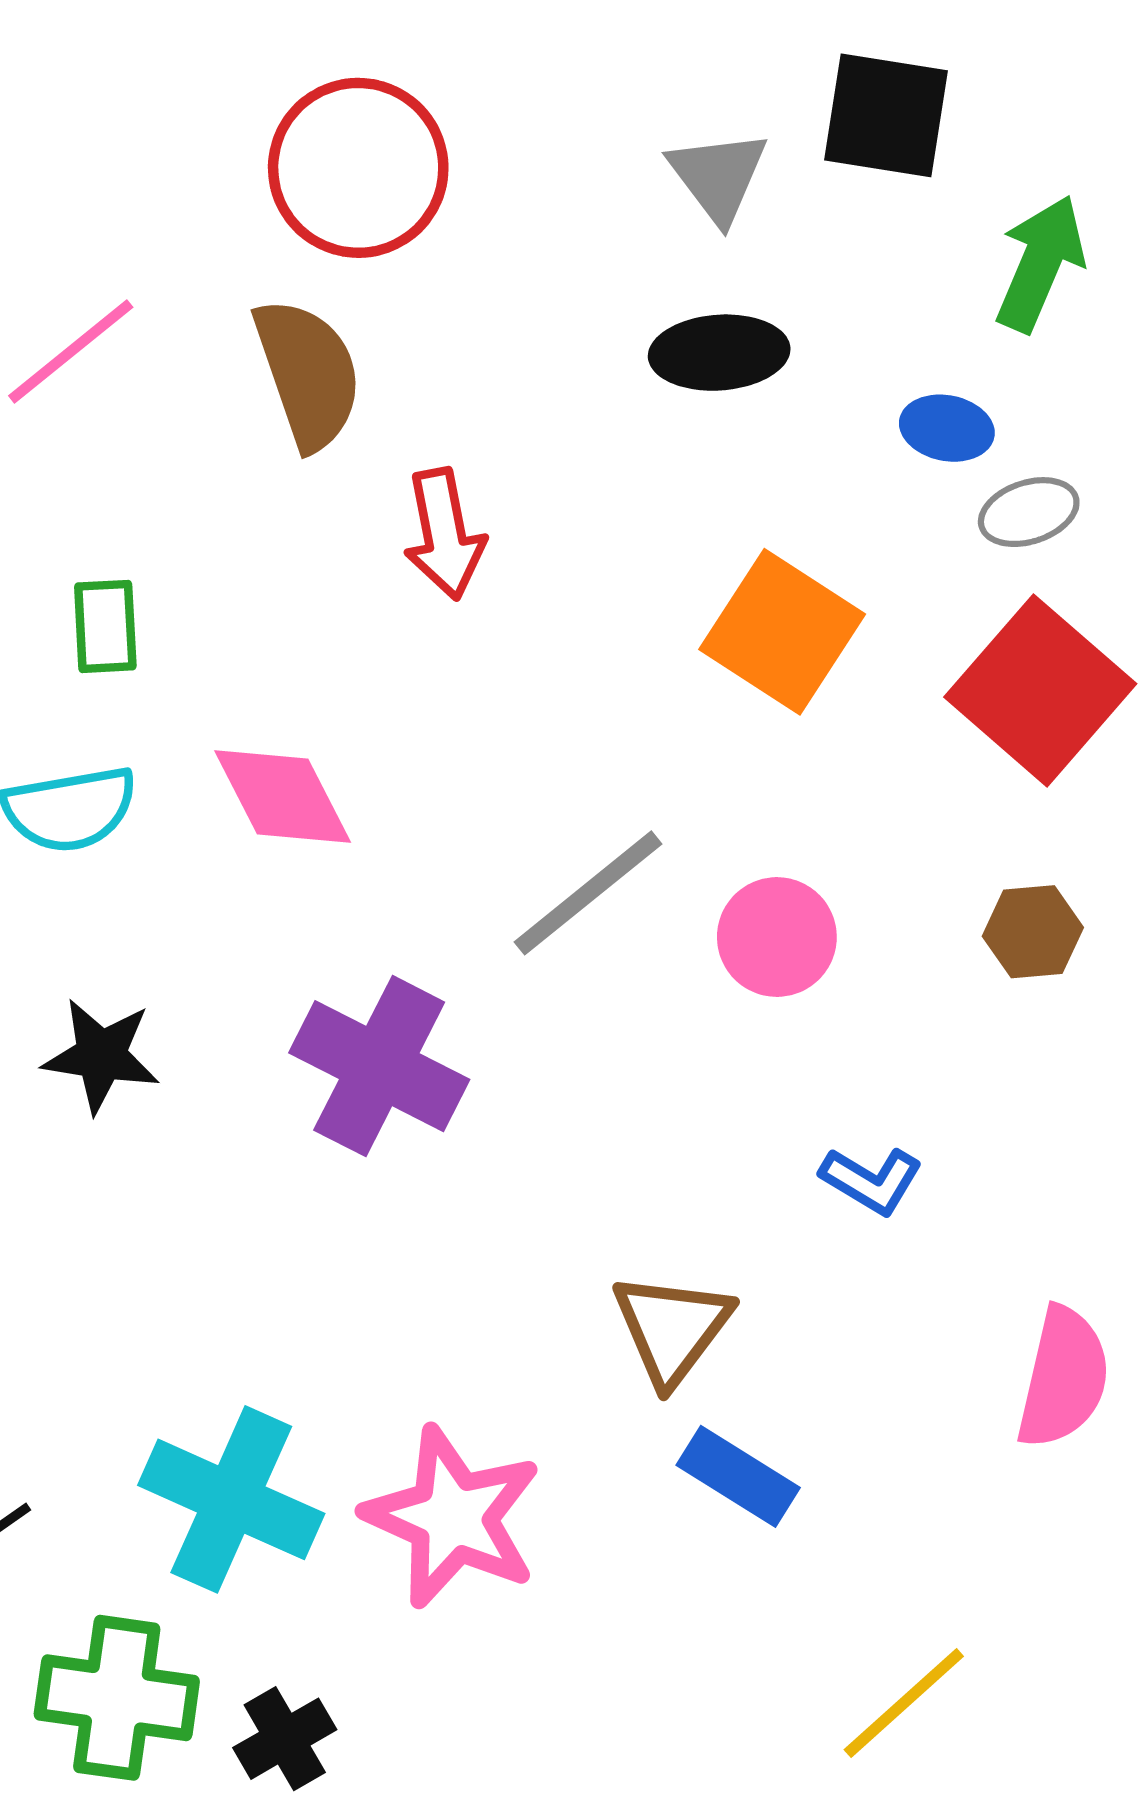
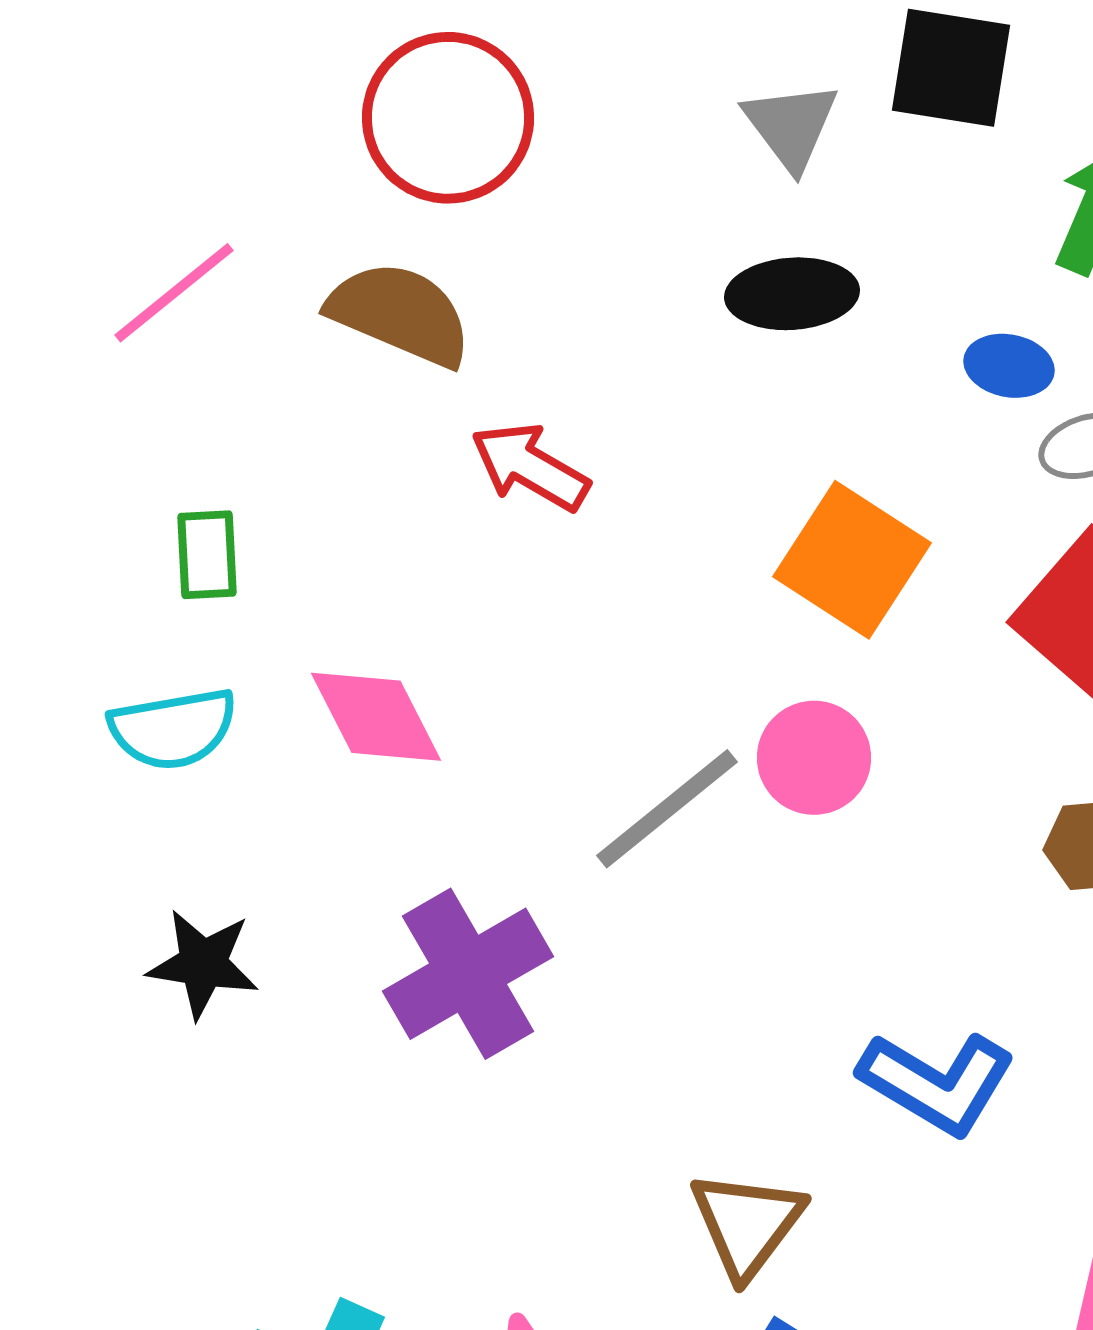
brown semicircle: (308, 374) -> (400, 314), turned -48
red arrow: (444, 534) -> (530, 467), turned 131
pink circle: (777, 937) -> (814, 758), moved
purple cross: (379, 1066) -> (468, 974), turned 33
blue L-shape: (871, 1180) -> (937, 1083), size x1.6

